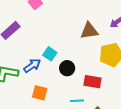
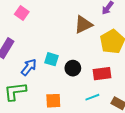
blue arrow: (32, 66) -> (29, 67), moved

